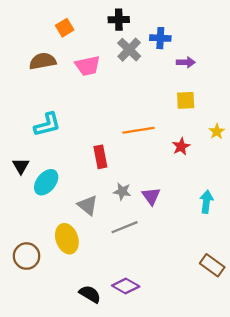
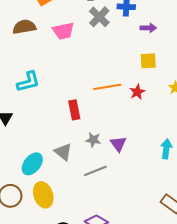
red star: (181, 146) -> (137, 92), moved
cyan ellipse: (46, 182) -> (32, 164), moved
yellow ellipse: (67, 239) -> (43, 195), moved

